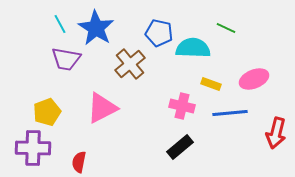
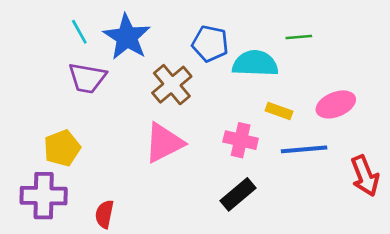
green line: (226, 28) -> (299, 37), turned -30
pink triangle: (102, 108) -> (164, 143), moved
red arrow: (276, 133) -> (365, 176), turned -36

